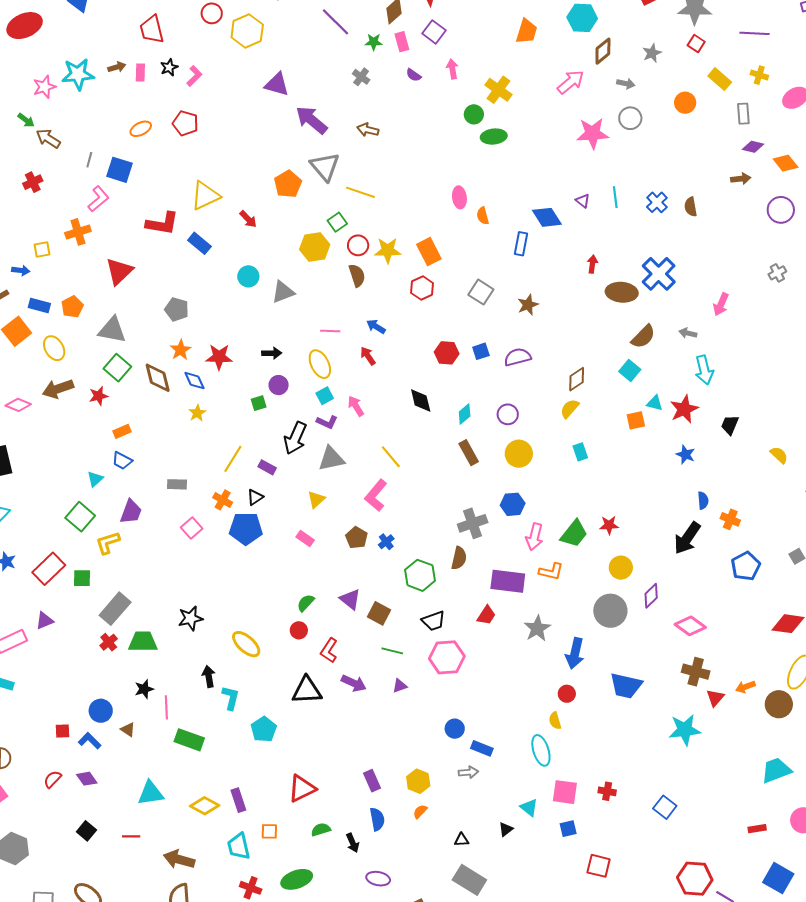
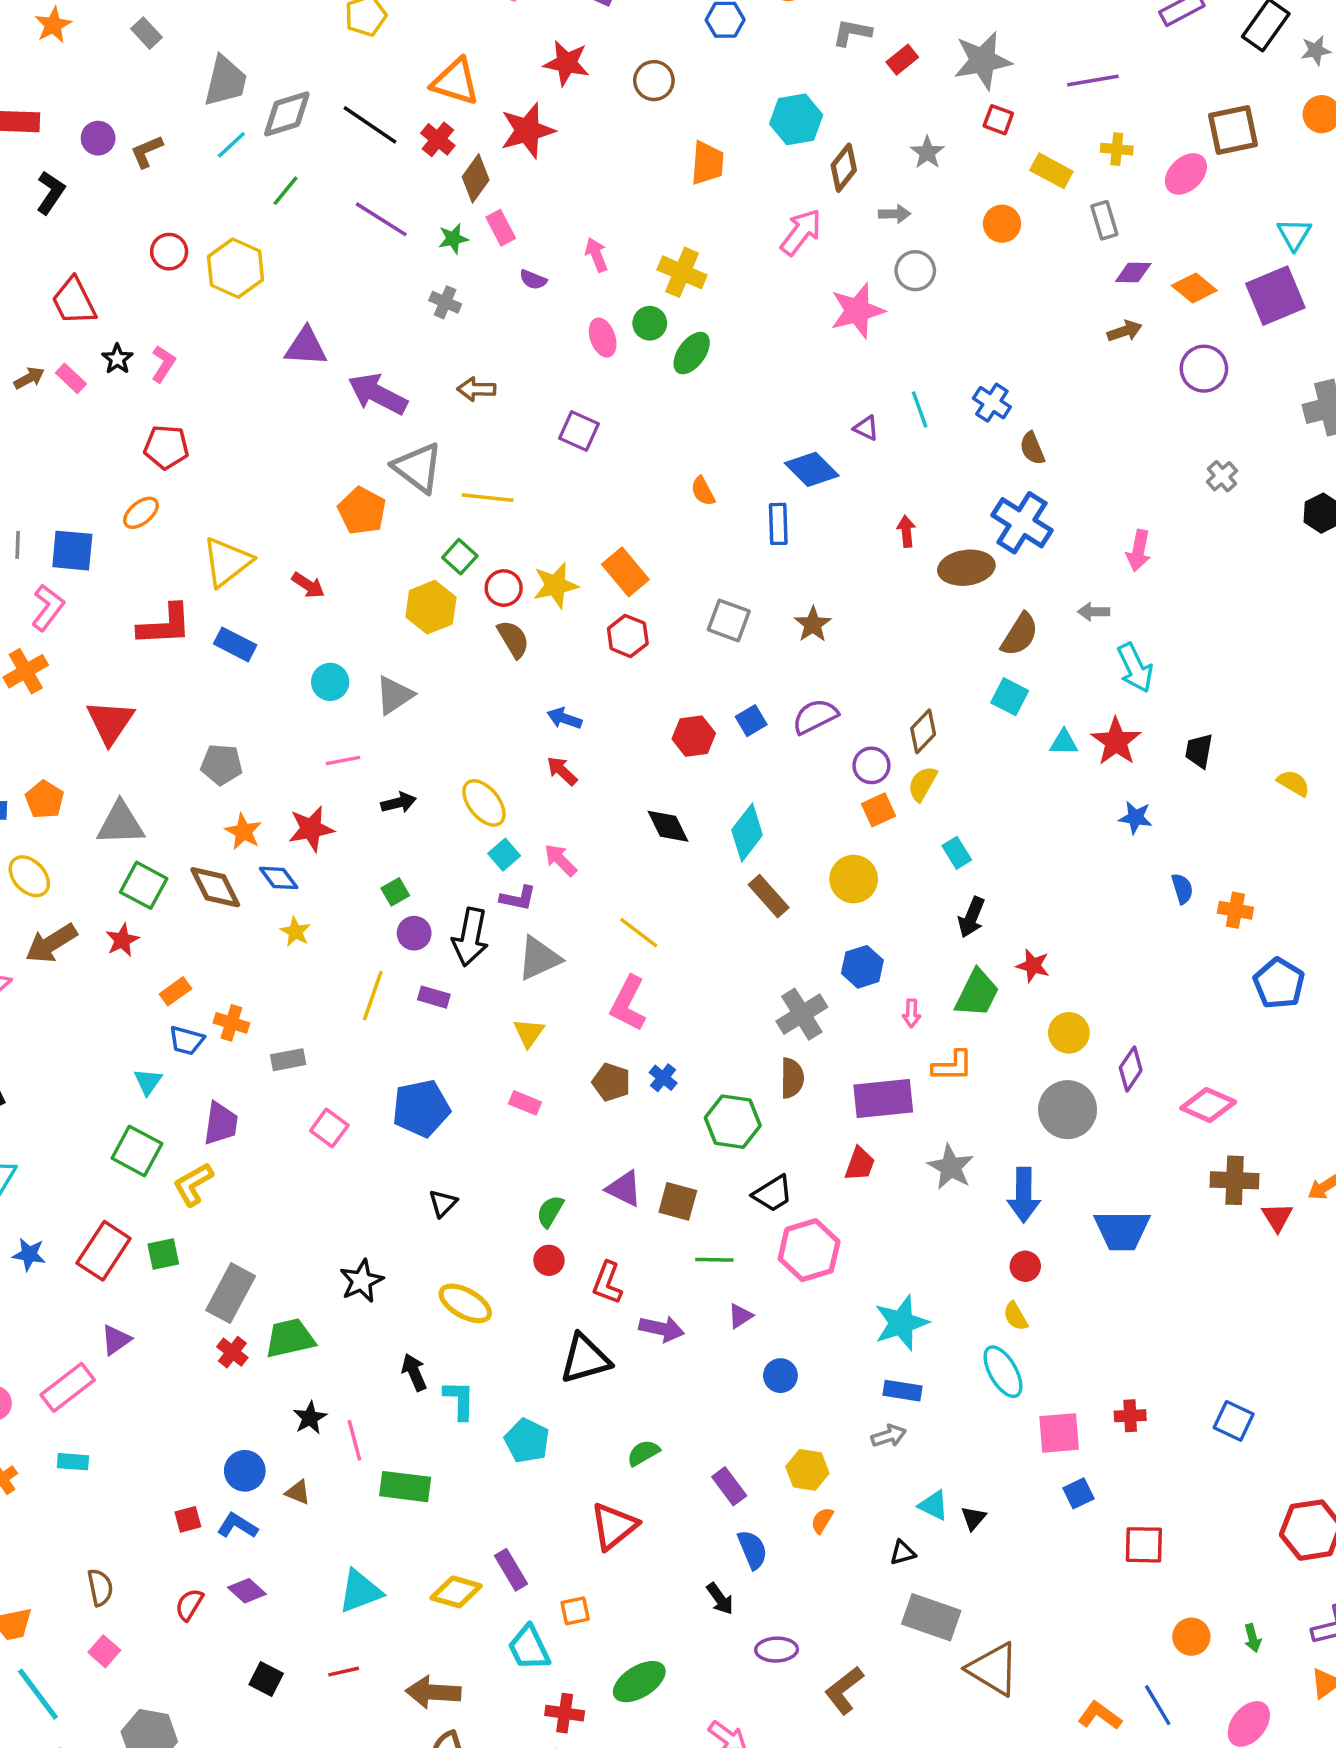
purple square: (434, 32) -> (579, 431), moved
pink rectangle: (140, 72) -> (71, 378), turned -36
orange ellipse: (141, 129) -> (141, 513), moved
green ellipse: (494, 137) -> (692, 353), turned -35
pink ellipse: (459, 197) -> (603, 338), moved
brown semicircle: (691, 207) -> (1032, 448), moved
pink line: (330, 331) -> (343, 760), moved
purple circle: (279, 385) -> (414, 933), moved
cyan diamond: (465, 414) -> (747, 833), size x1.5
purple circle: (508, 414) -> (871, 765), moved
orange square: (636, 420) -> (879, 810), moved
black triangle: (255, 497) -> (443, 1203), moved
orange cross: (223, 500) -> (231, 1023), moved
red star: (609, 525) -> (1033, 966), turned 30
pink arrow: (535, 537) -> (911, 1013), size x0.6
black arrow: (687, 538) -> (971, 917), moved, size x0.7
blue circle: (455, 729) -> (780, 1376), moved
cyan star: (685, 730) -> (901, 1323), moved
cyan triangle: (529, 808) -> (934, 1505), moved
green semicircle: (321, 830) -> (643, 1453), moved

